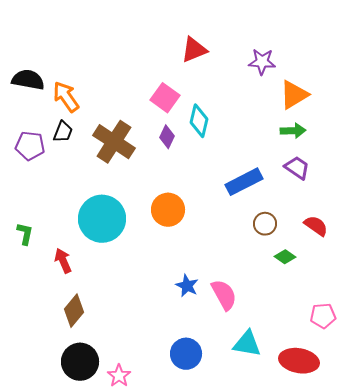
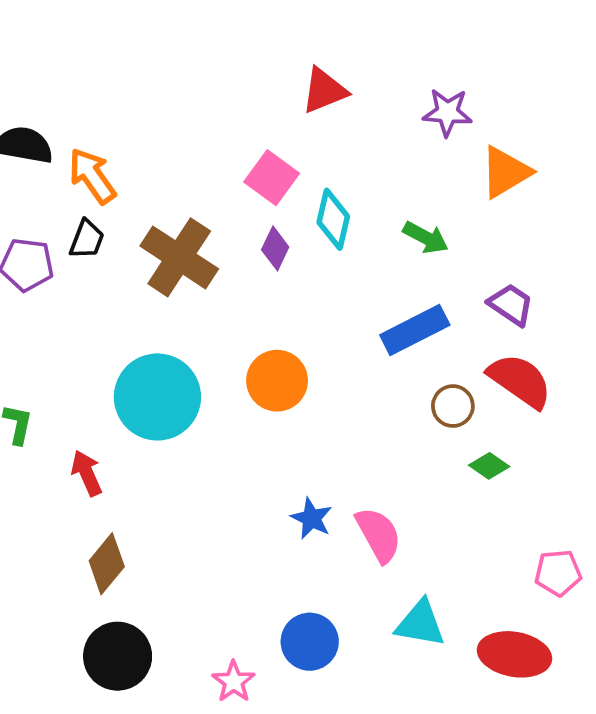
green arrow: (293, 131) -> (426, 237), moved, turned 30
red semicircle: (316, 226) -> (520, 381), moved, size x1.5
pink star: (119, 376) -> (234, 682), moved

